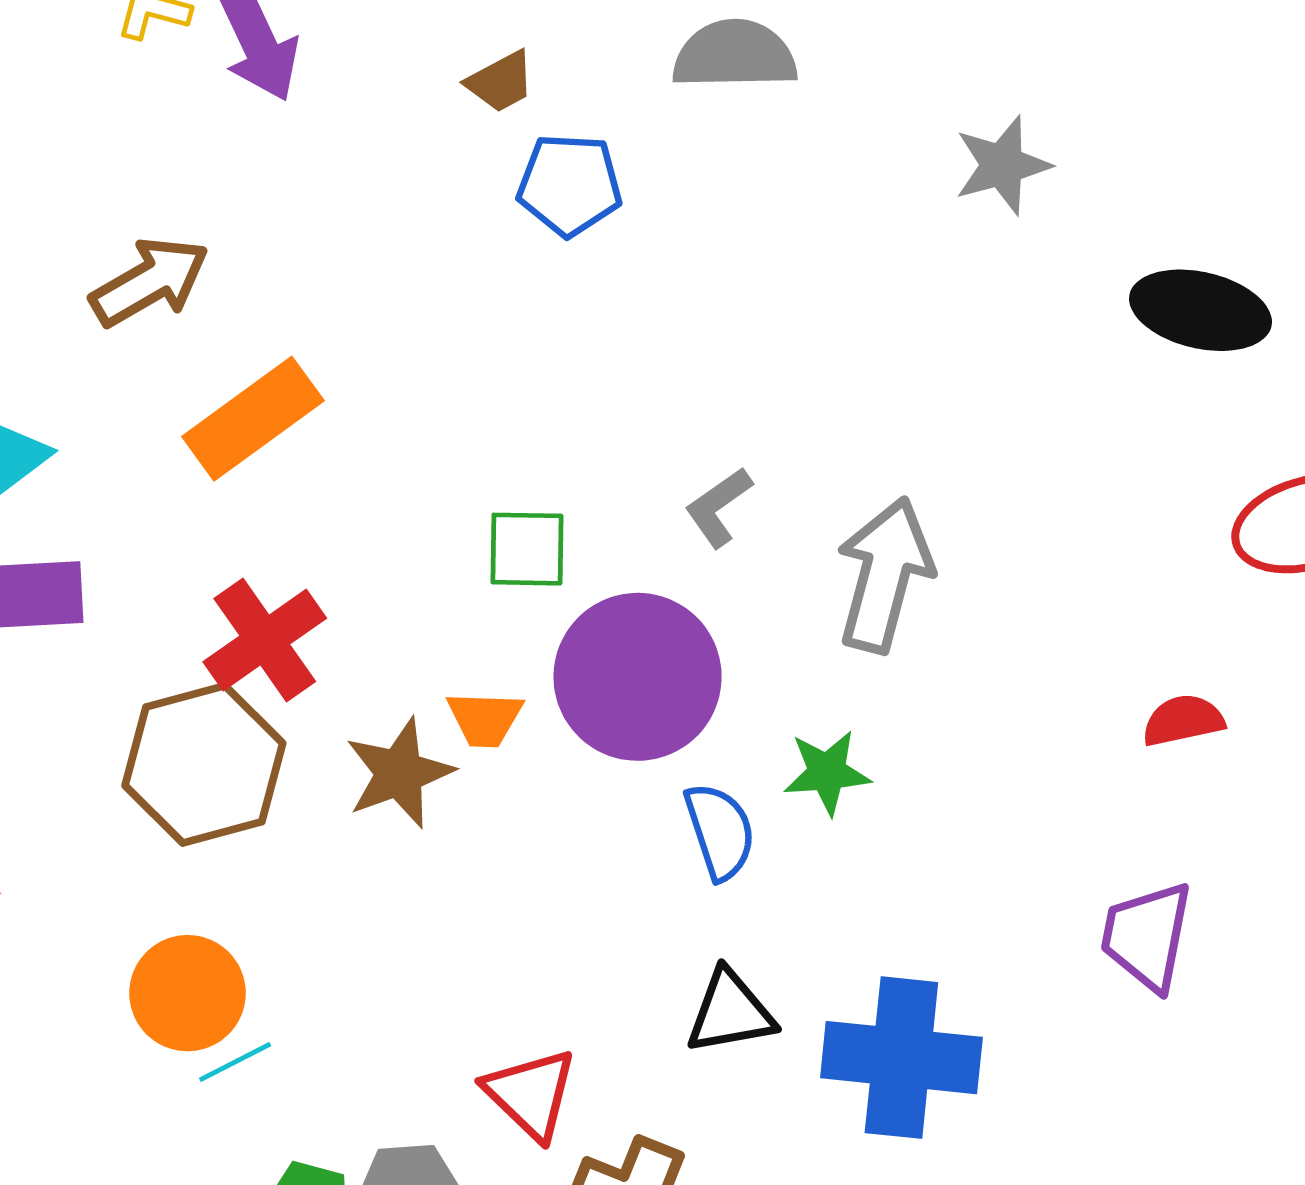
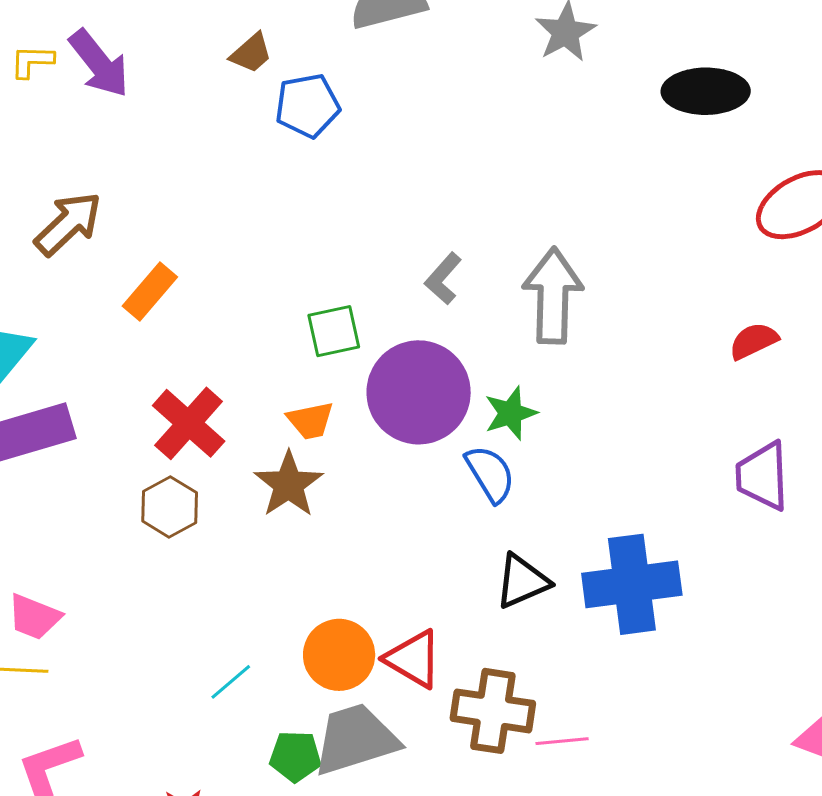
orange rectangle: (253, 419) -> (150, 292), size x0.7
orange trapezoid: (485, 719) -> (310, 420), moved
brown hexagon: (204, 764) -> (170, 507), size x0.6
green star: (827, 772) -> (511, 413), moved
orange circle: (188, 993) -> (339, 655), moved

